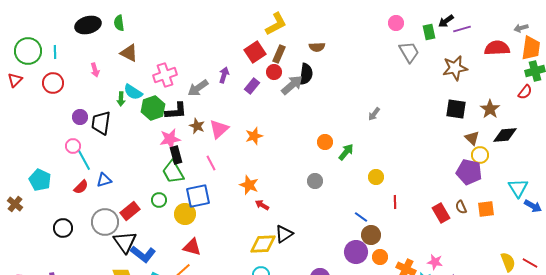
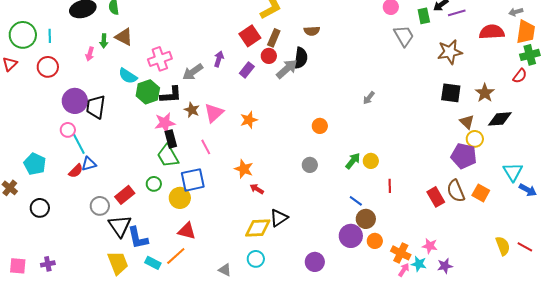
pink arrow: (95, 70) -> (90, 54), turned 32
green arrow: (121, 99) -> (104, 41), moved
purple circle: (80, 117) -> (75, 101), size x1.6
green arrow: (346, 152) -> (353, 161), moved
blue triangle: (104, 180) -> (89, 164), moved
brown semicircle: (461, 207) -> (456, 191), size x1.6
orange square: (486, 209) -> (481, 193), turned 36
gray circle: (105, 222) -> (100, 206), size x0.7
black circle: (63, 228) -> (40, 208), moved
blue L-shape: (143, 254) -> (138, 238), turned 40

